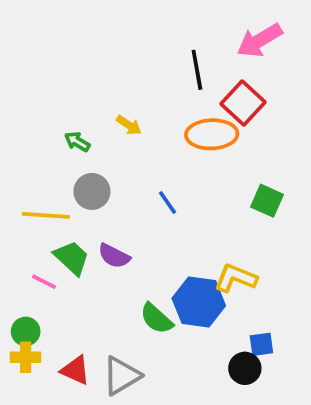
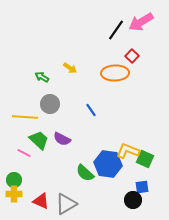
black line: (197, 70) -> (116, 30), moved, turned 45
red square: (243, 103) -> (132, 56), size x0.6
green square: (267, 201) -> (145, 159), moved

